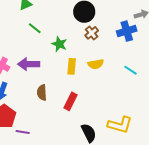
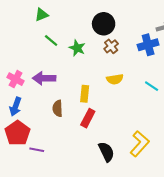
green star: (59, 44) -> (77, 48), moved
yellow rectangle: (72, 66) -> (85, 94), moved
yellow L-shape: (120, 125) -> (140, 144), turned -65

